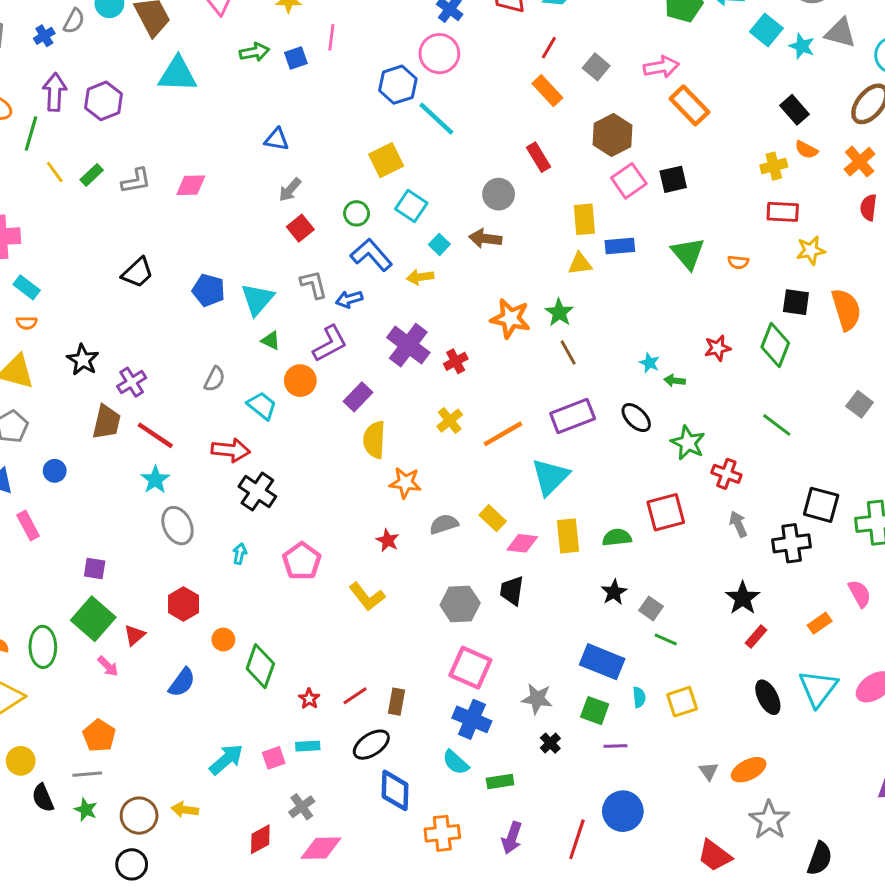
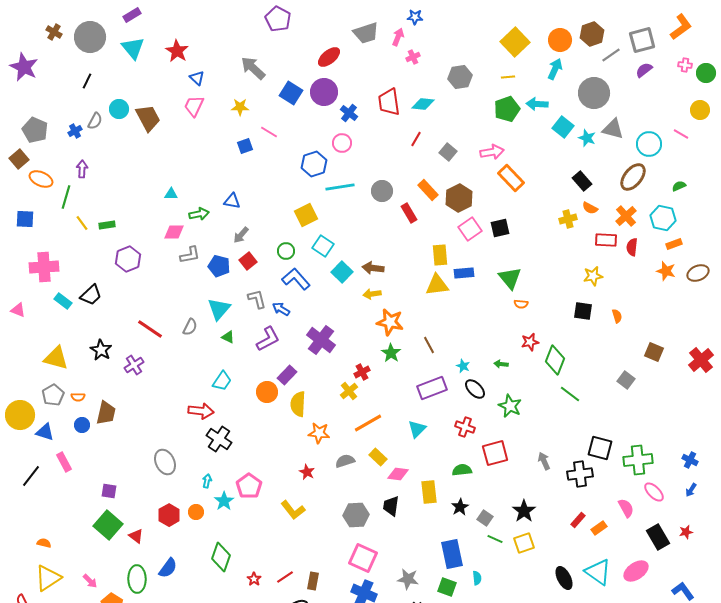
pink line: (331, 37) -> (269, 132), turned -66
green arrow: (254, 52) -> (199, 214), moved
pink circle: (439, 54) -> (342, 143), size x0.7
cyan triangle: (177, 74) -> (171, 194), moved, size x0.5
orange rectangle: (547, 91) -> (428, 190), moved
purple arrow: (55, 92) -> (82, 169), size x0.7
purple hexagon: (104, 101) -> (128, 259), moved
cyan line: (436, 119) -> (340, 187), turned -52
green rectangle: (92, 175) -> (107, 225), turned 35
gray L-shape: (136, 181) -> (190, 255), moved
gray circle: (499, 194) -> (382, 191), moved
red rectangle: (783, 212) -> (606, 240), moved
cyan square: (439, 244) -> (342, 272), size x1.5
orange semicircle: (738, 262) -> (521, 304), moved
yellow triangle: (580, 264) -> (437, 285), size x1.4
black trapezoid: (138, 273) -> (91, 295), moved
yellow arrow: (420, 277) -> (372, 294), moved
blue pentagon: (209, 290) -> (219, 266), moved
blue arrow: (349, 299) -> (281, 309), turned 48
orange semicircle: (846, 310) -> (617, 316), size x0.5
green star: (559, 313) -> (391, 353), moved
orange semicircle: (27, 323) -> (78, 397), moved
green diamond: (775, 345) -> (555, 360), moved
red cross: (456, 361) -> (362, 372), moved
cyan star: (649, 363) -> (463, 366), moved
gray semicircle: (214, 379) -> (190, 327), moved
orange circle: (300, 381) -> (267, 392), moved
cyan trapezoid: (262, 406) -> (222, 381), turned 85
brown trapezoid: (106, 422) -> (106, 413), moved
orange line: (503, 434) -> (368, 423), moved
red line: (155, 435) -> (150, 329), moved
red cross: (726, 474) -> (465, 427), moved
cyan triangle: (550, 477) -> (417, 429), size x0.7
cyan star: (155, 480) -> (224, 501), moved
yellow rectangle: (568, 536) -> (429, 492), moved
black star: (743, 598) -> (524, 511), moved
red triangle: (135, 635) -> (136, 536), turned -42
red rectangle: (756, 637) -> (578, 520), moved
orange circle: (223, 640) -> (196, 512), moved
green ellipse: (43, 647) -> (137, 579), moved
blue rectangle: (602, 662) -> (452, 554), turned 56
pink arrow: (108, 666) -> (90, 581), moved
cyan triangle: (818, 688) -> (598, 572), turned -32
yellow square: (682, 702) -> (524, 543), moved

